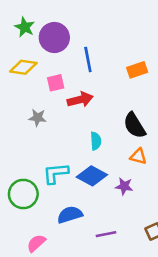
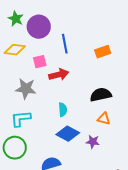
gray star: (38, 118) -> (26, 89), size x1.5
black semicircle: (135, 125) -> (101, 95), turned 110
cyan semicircle: (96, 141) -> (63, 110), moved
cyan L-shape: (56, 173) -> (21, 119), moved

